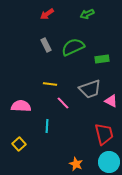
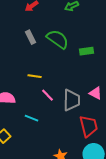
green semicircle: (73, 47) -> (58, 39), turned 60
gray trapezoid: (90, 89) -> (72, 100), moved, turned -70
cyan line: (47, 126) -> (32, 118), turned -72

